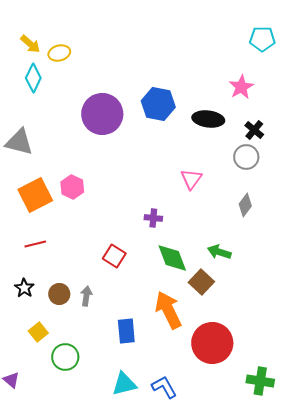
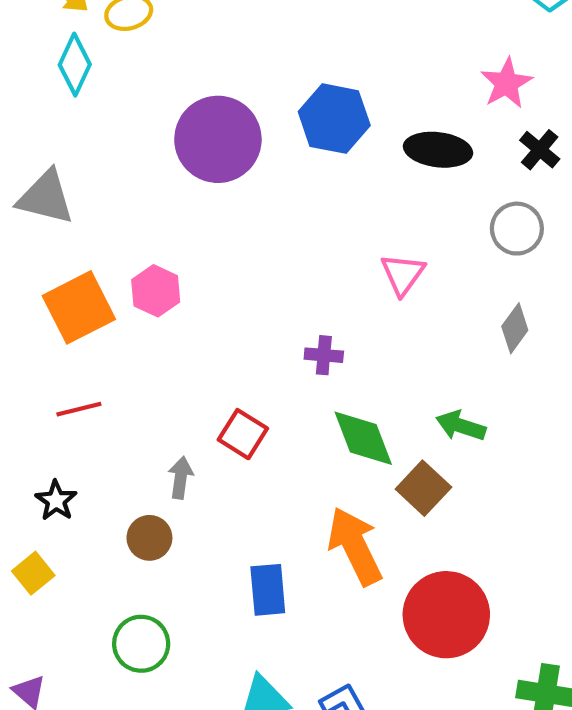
black cross: (254, 130) -> (540, 150), moved
brown circle: (59, 294) -> (149, 538), moved
gray arrow: (86, 296) -> (181, 478), moved
yellow square: (38, 332) -> (33, 573), moved

